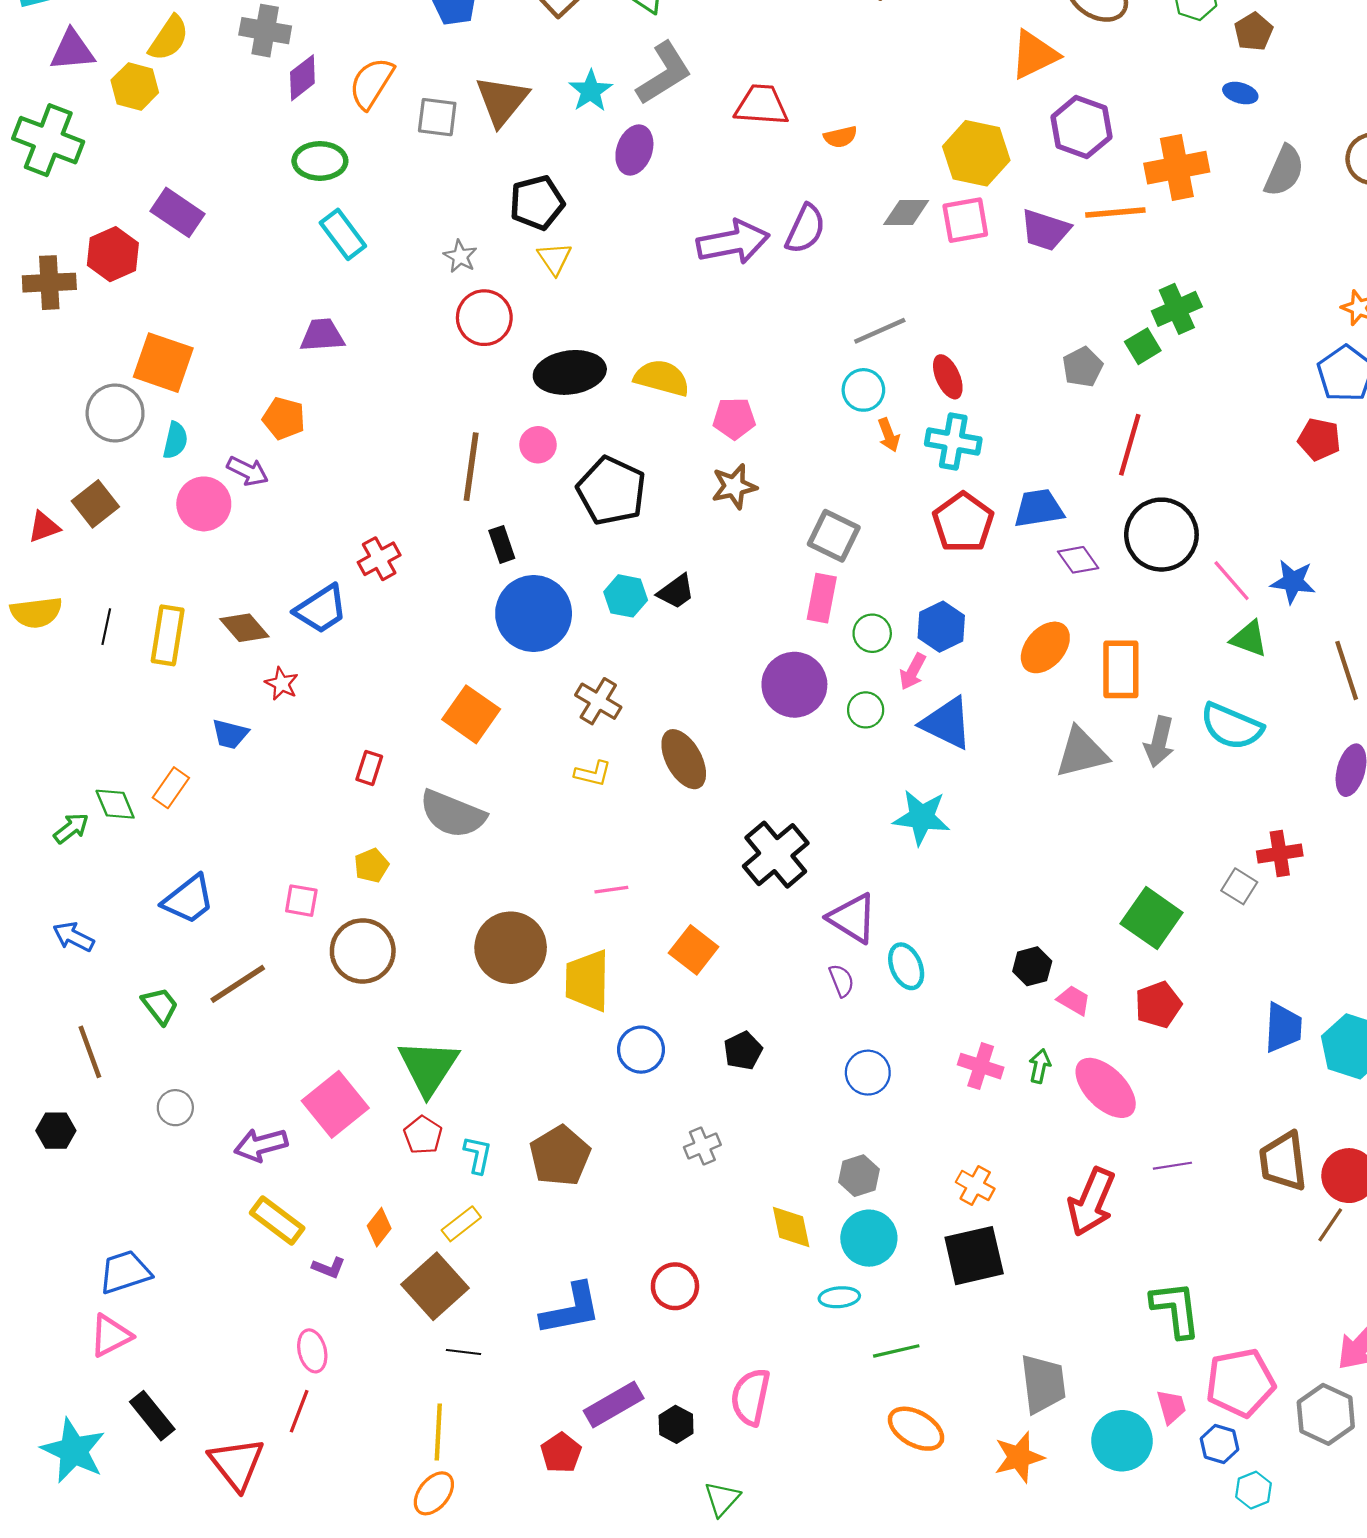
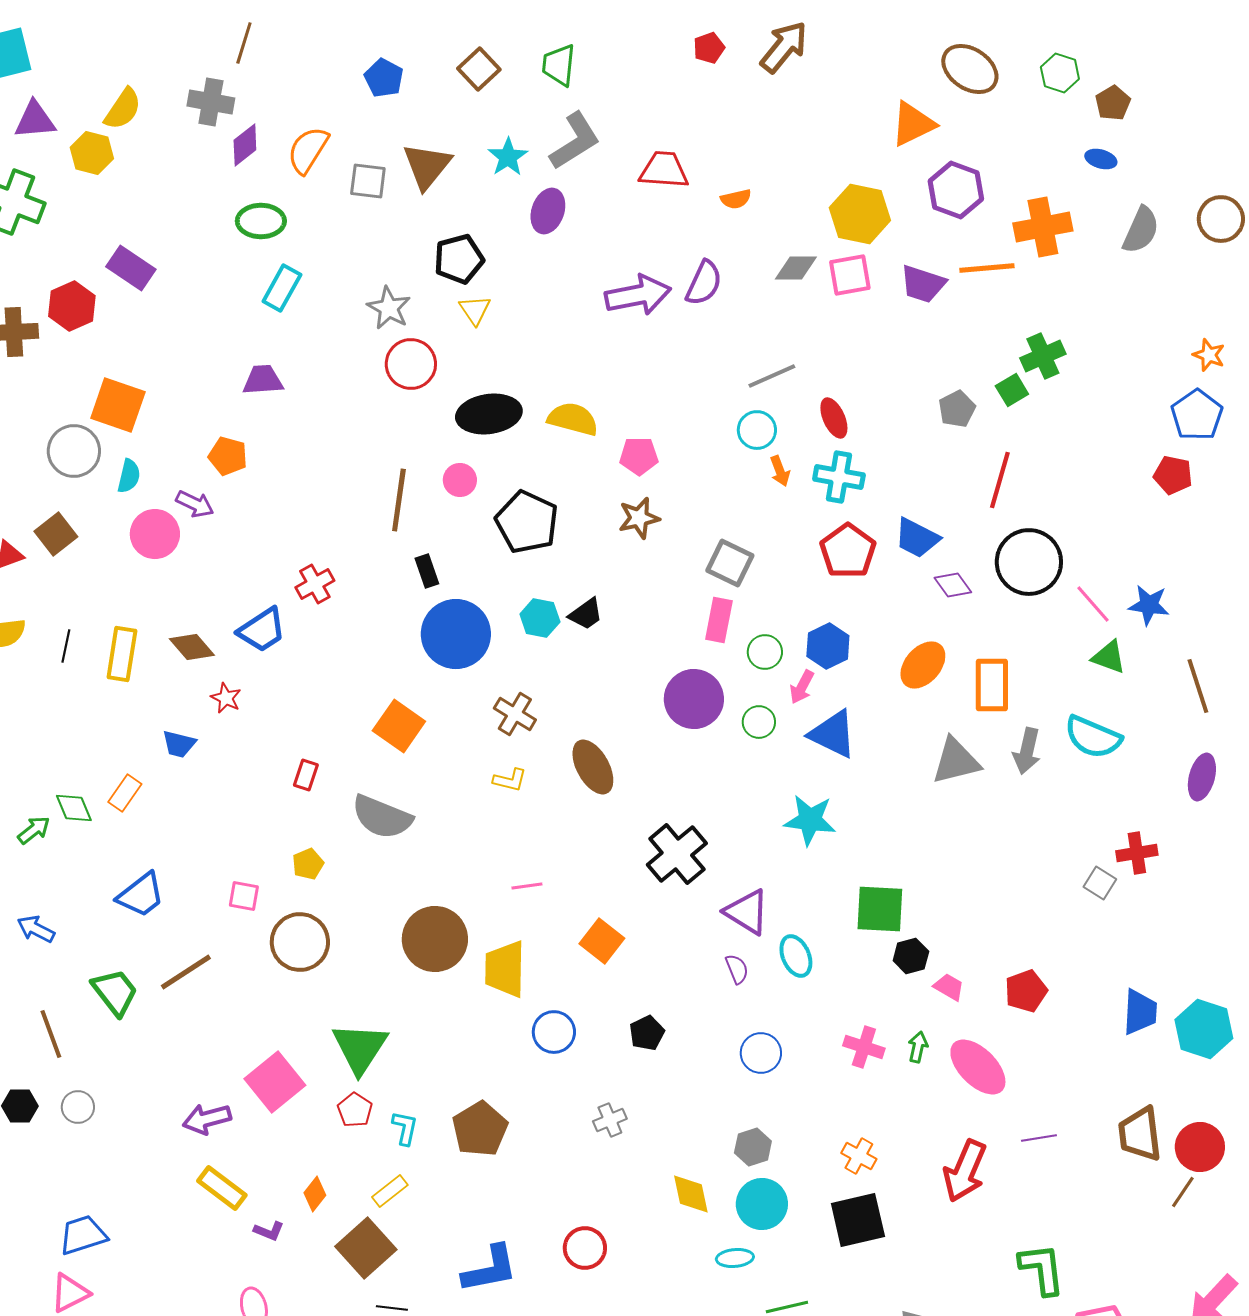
cyan rectangle: (343, 234) -> (282, 288), turned 66
gray star: (460, 256) -> (389, 308), size x1.4
blue trapezoid: (1039, 508) -> (917, 538), turned -144
green square: (1152, 918) -> (880, 909), moved, turned -32
green trapezoid: (160, 1006) -> (115, 992), size x1.4
gray circle: (175, 1108) -> (78, 1107), moved

